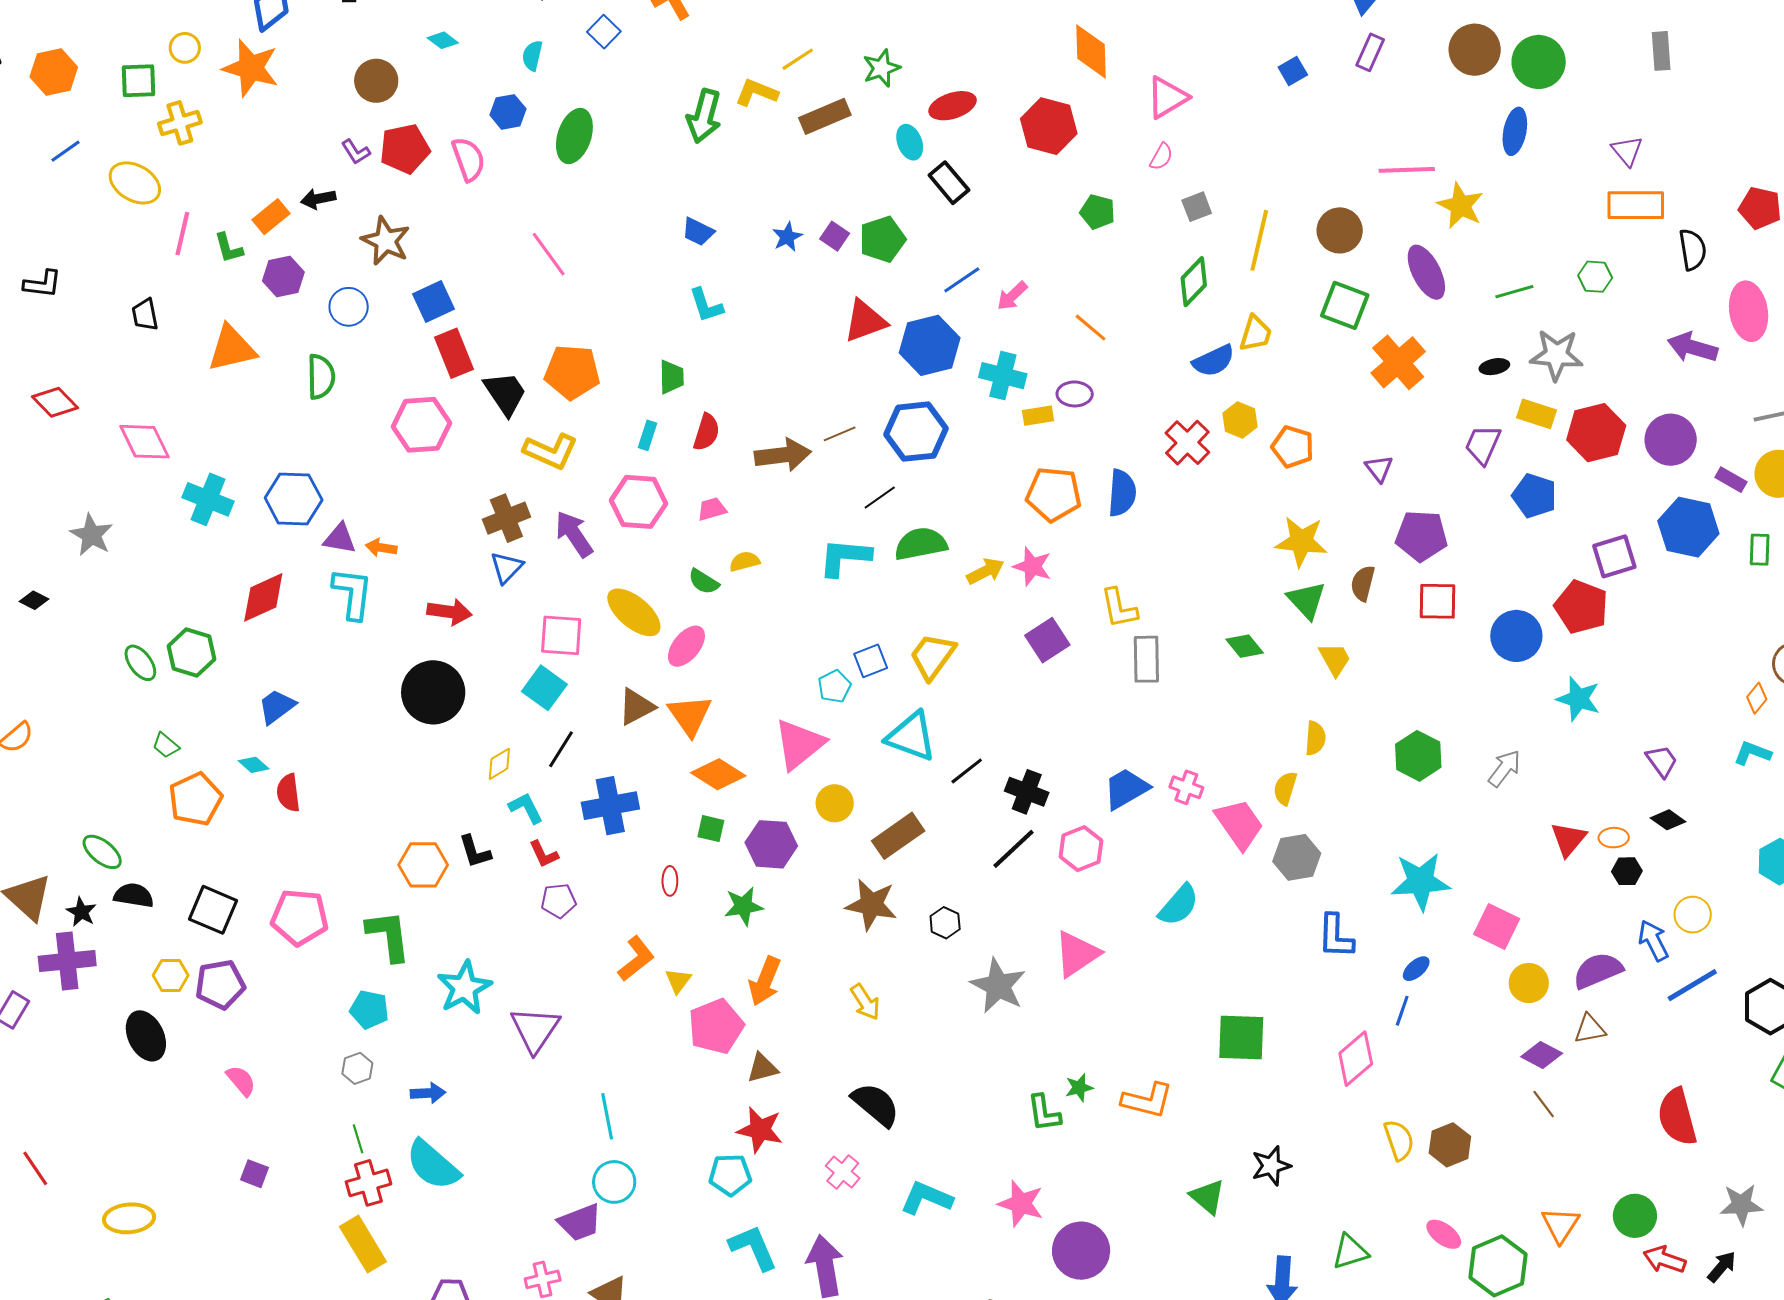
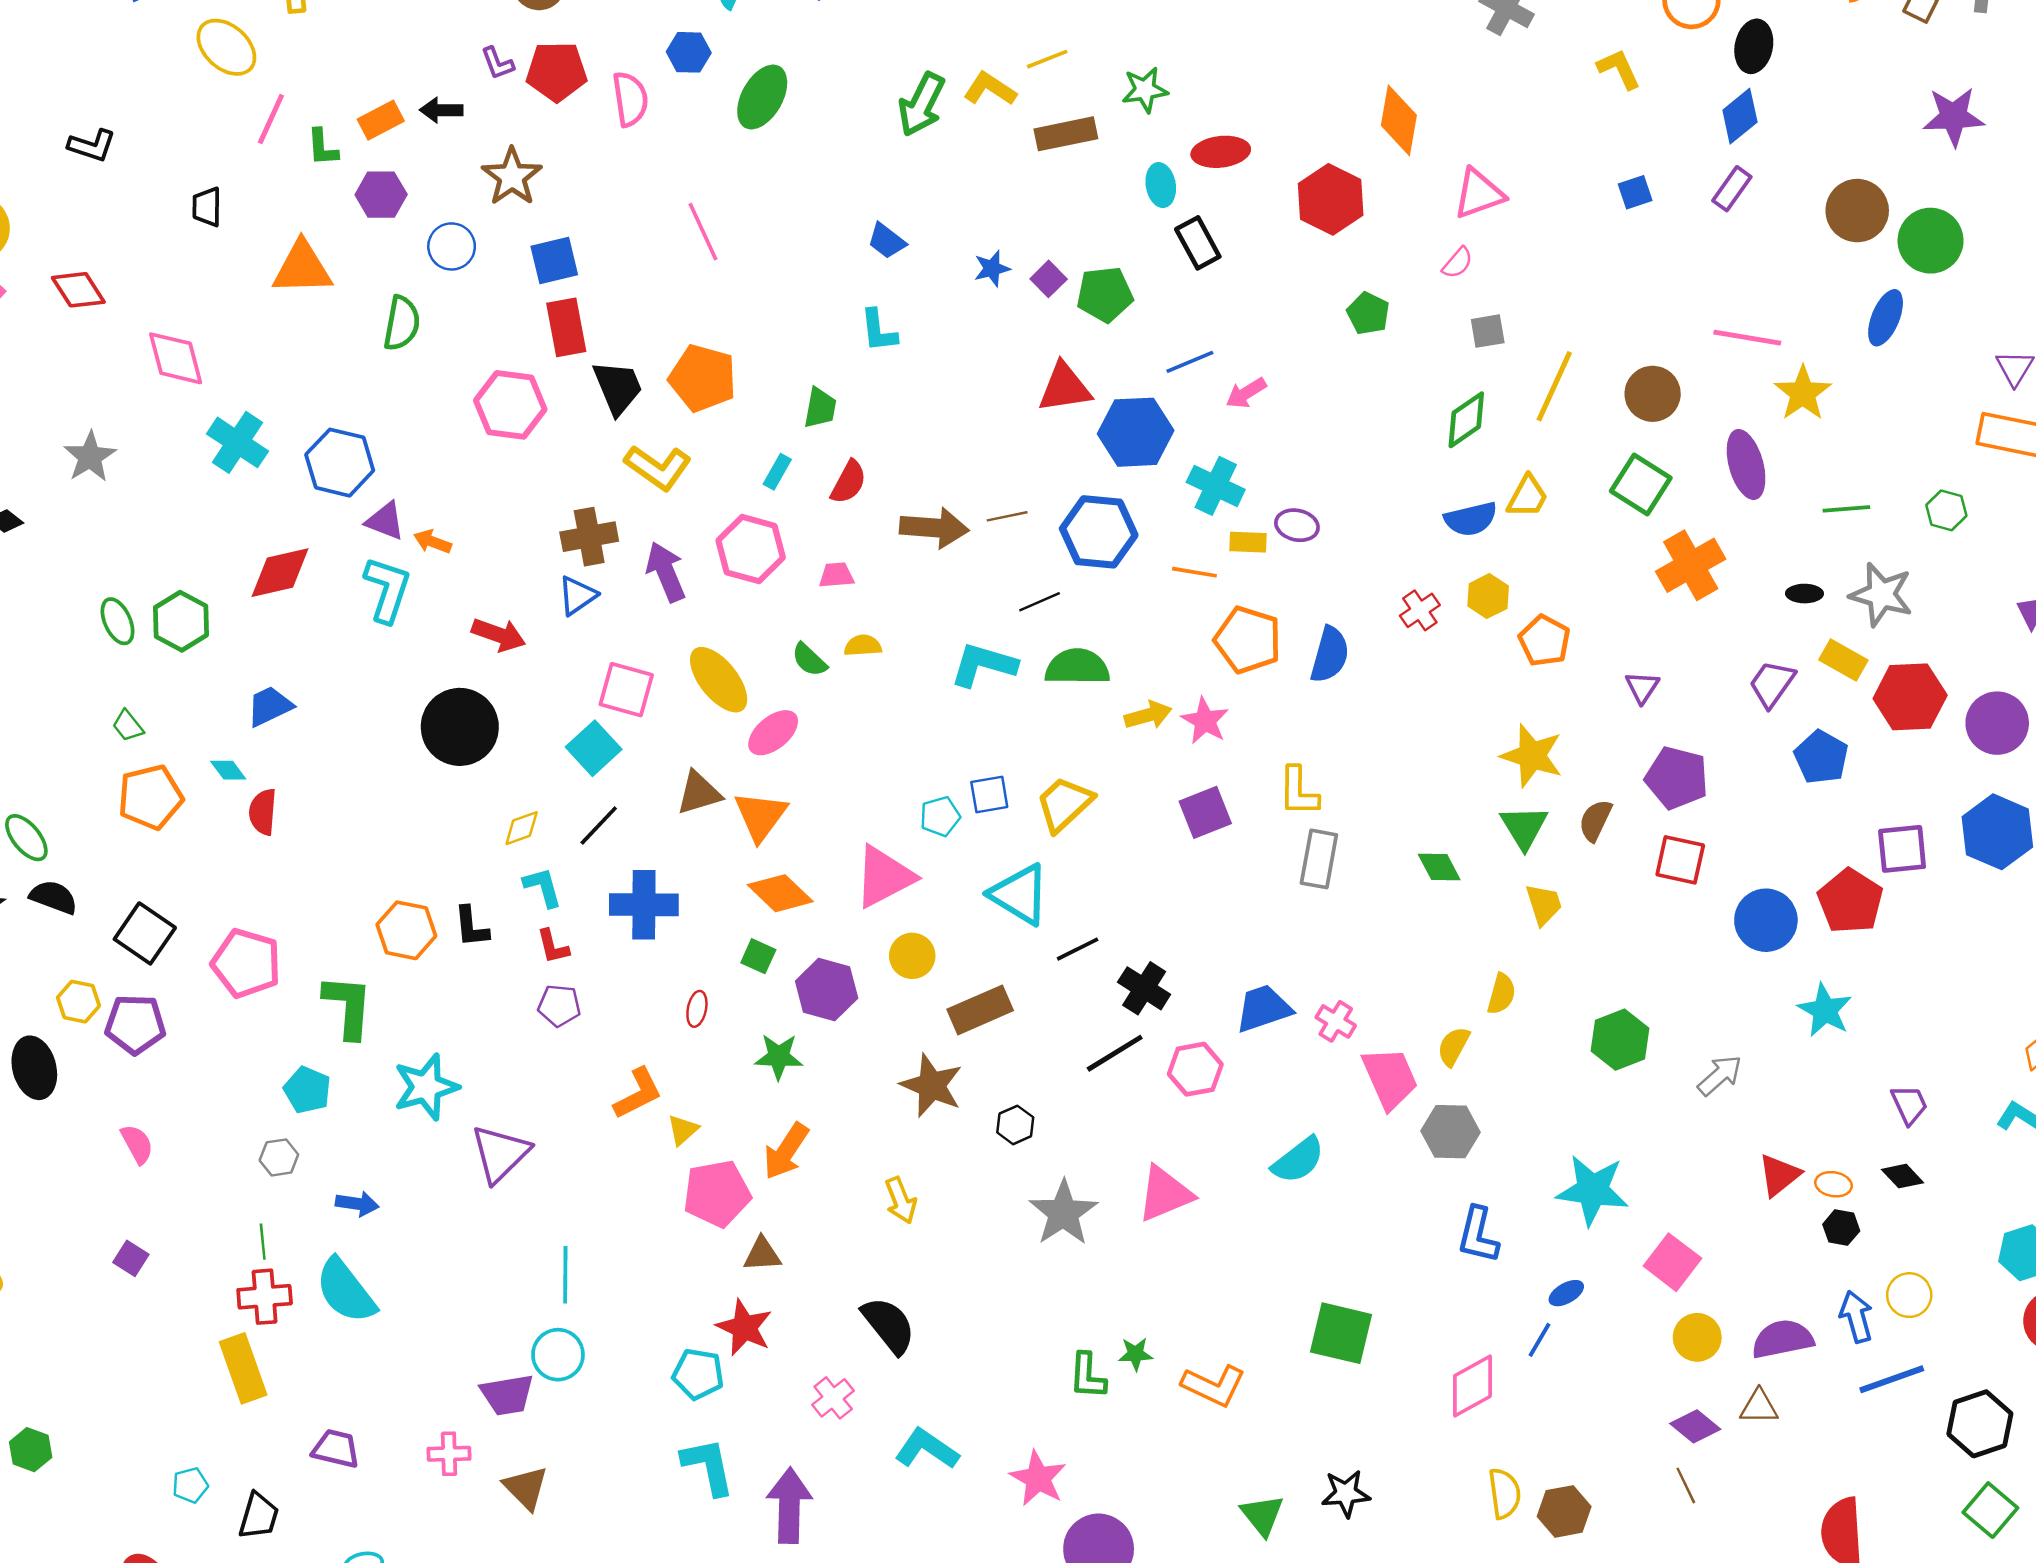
orange line: (1091, 328) -> (1194, 572), moved, turned -42
red cross: (1187, 443) -> (1420, 610), size x0.7

